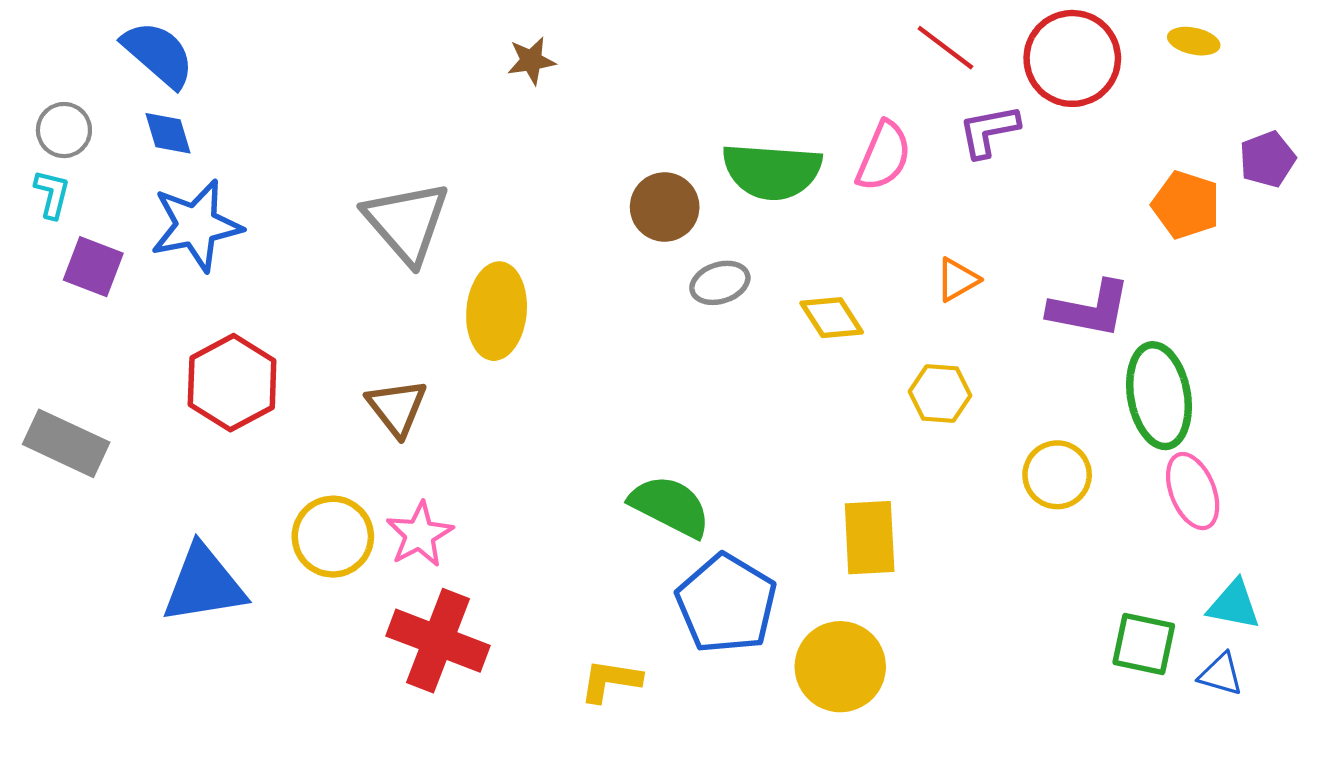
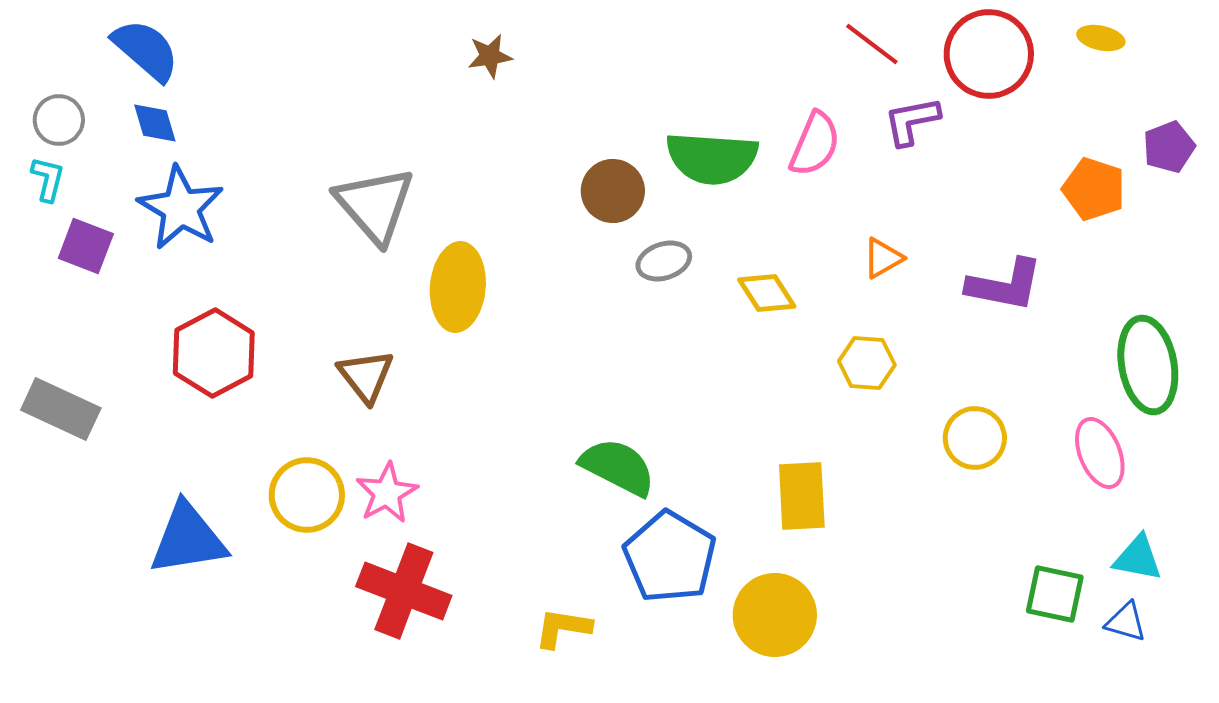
blue star: (196, 225) -> (181, 208), turned -30
green ellipse: (1159, 396) -> (1148, 365), moved

